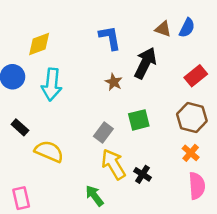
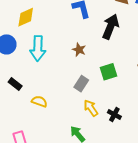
brown star: (114, 82) -> (79, 50), moved
yellow semicircle: (49, 151) -> (39, 101), size x0.7
yellow arrow: (113, 164) -> (91, 108), size x0.7

